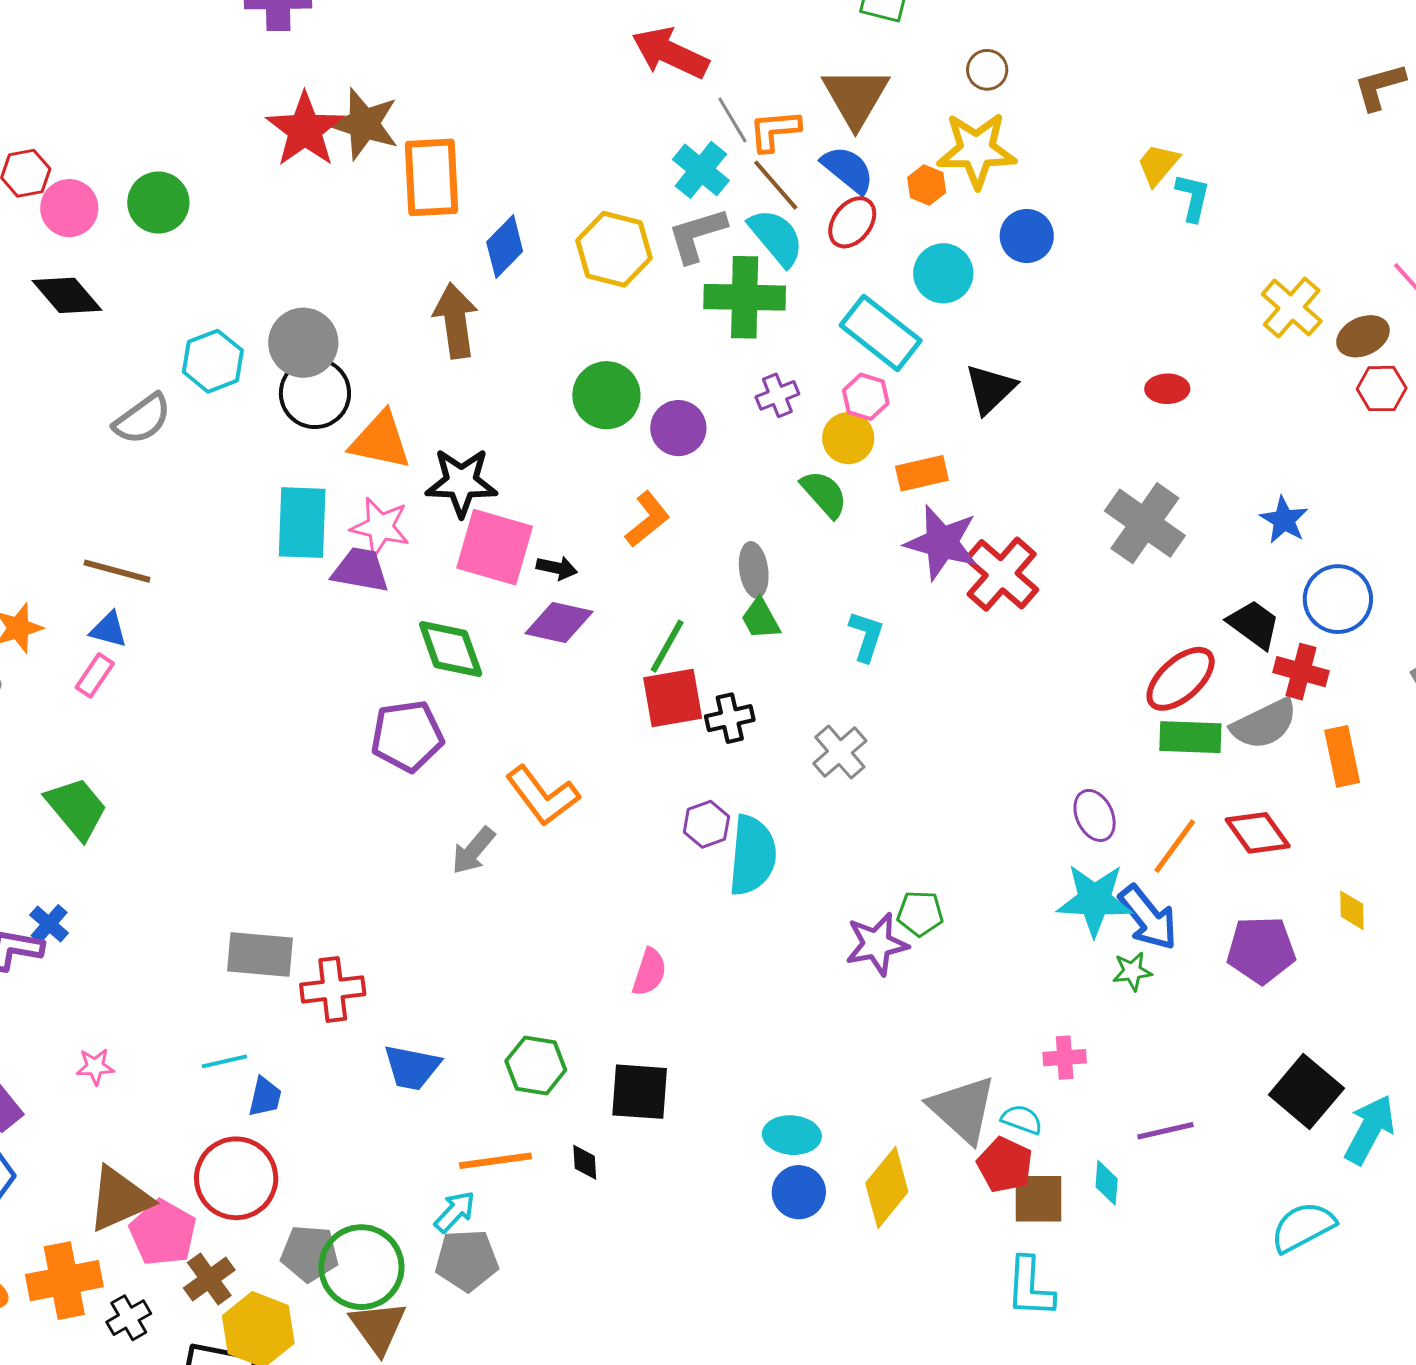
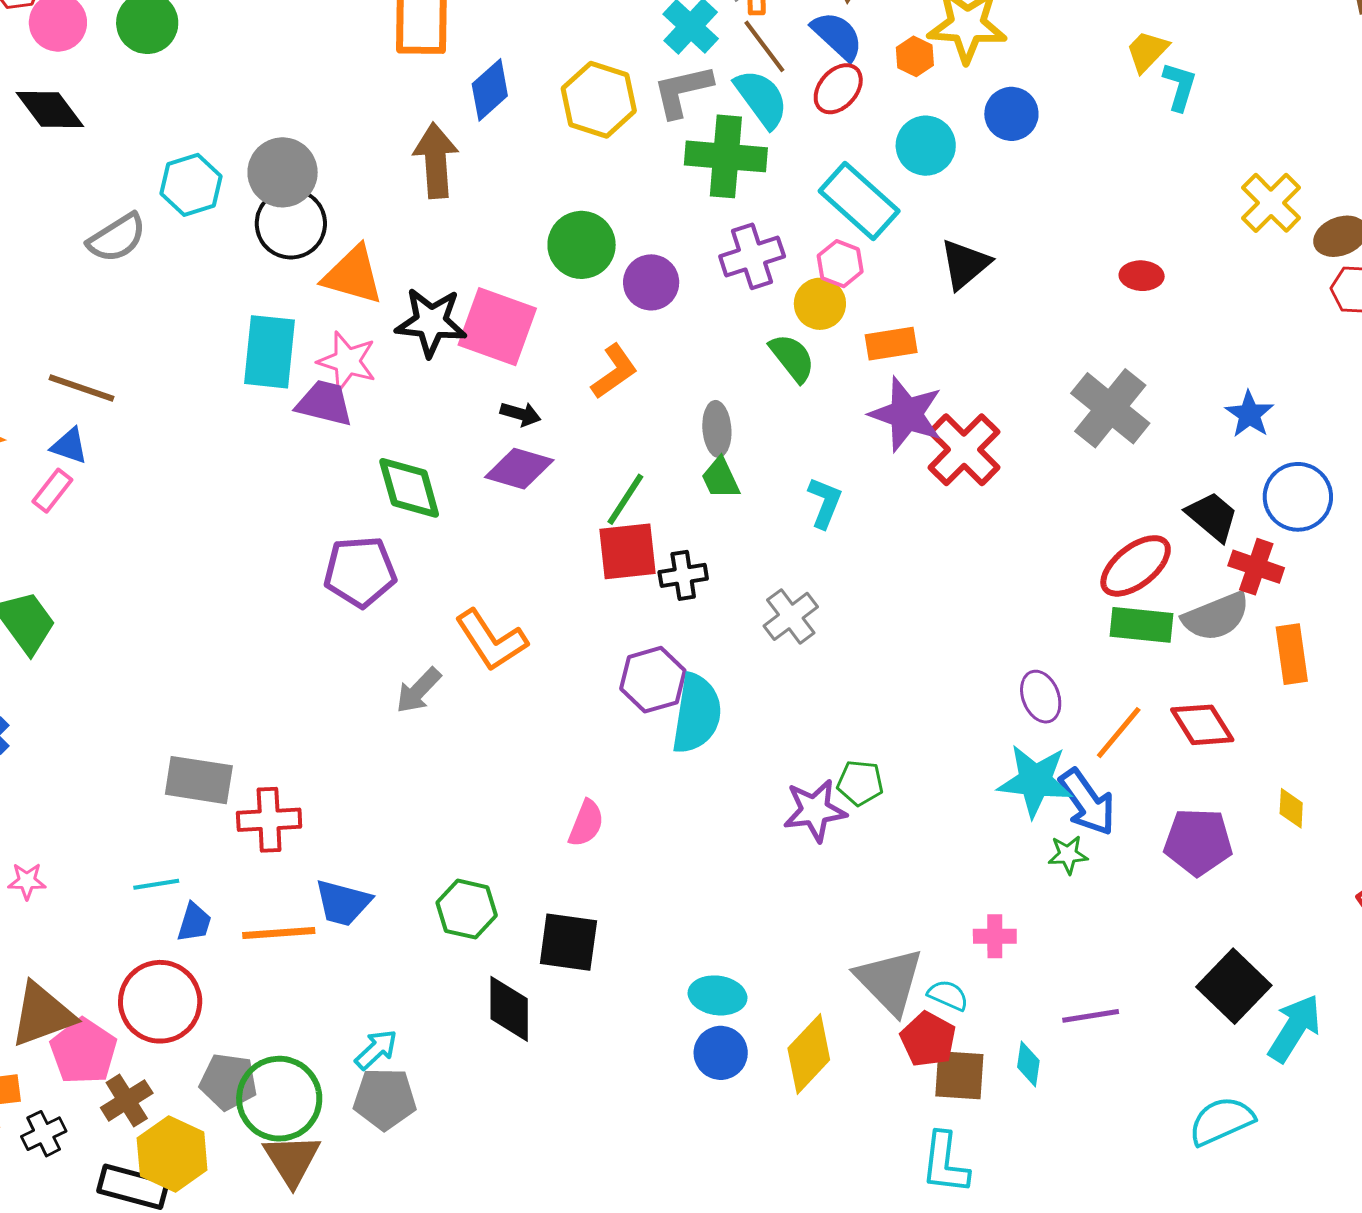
purple cross: (777, 395) -> (752, 256), size x1.5
pink square: (495, 547) -> (497, 327), moved
purple hexagon: (706, 824) -> (653, 680), size x1.4
orange line: (495, 1161) -> (279, 933), moved
black diamond: (585, 1162) -> (509, 1009), size x1.8

